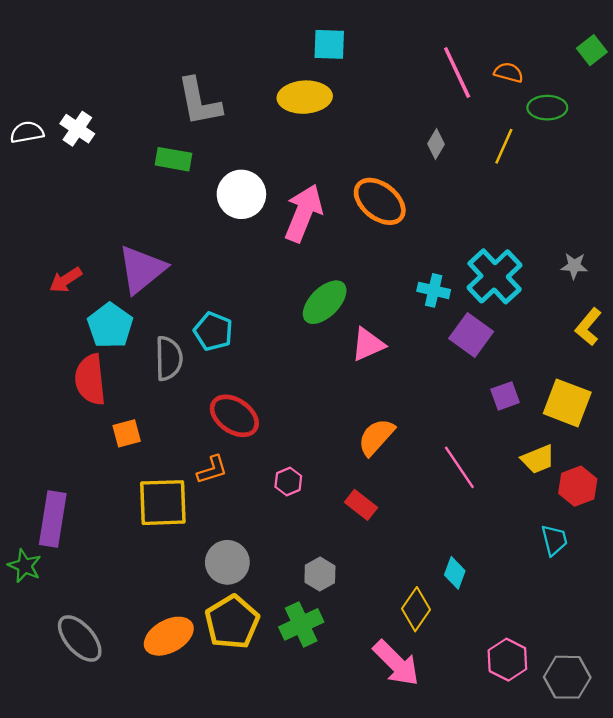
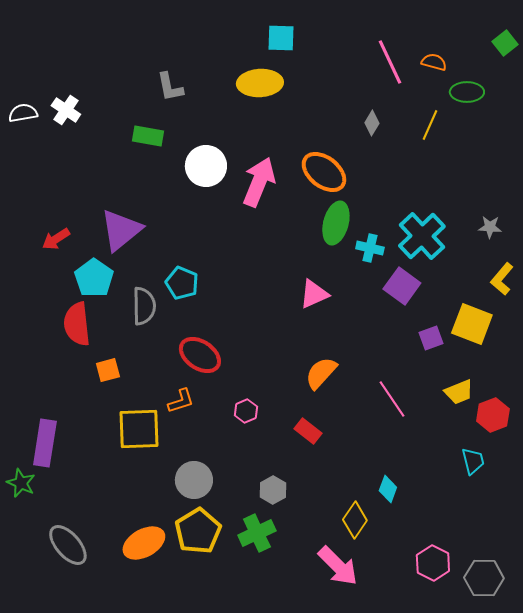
gray L-shape: (199, 102) -> (170, 87), size x0.7
green ellipse: (325, 302) -> (336, 223), moved, turned -30
yellow square: (567, 403) -> (472, 324), moved

